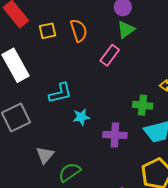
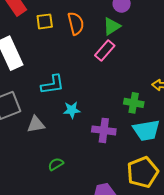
green triangle: (126, 30) -> (112, 26), moved
gray triangle: (45, 155) -> (36, 124), moved, turned 36
green semicircle: (70, 172) -> (56, 164), size x0.7

